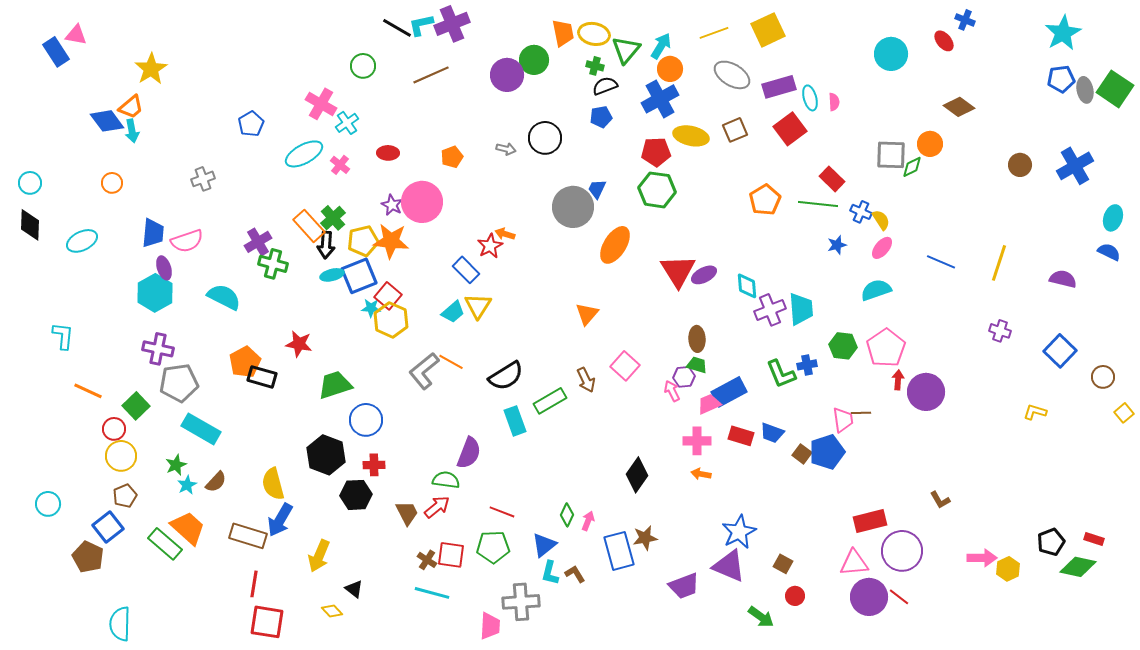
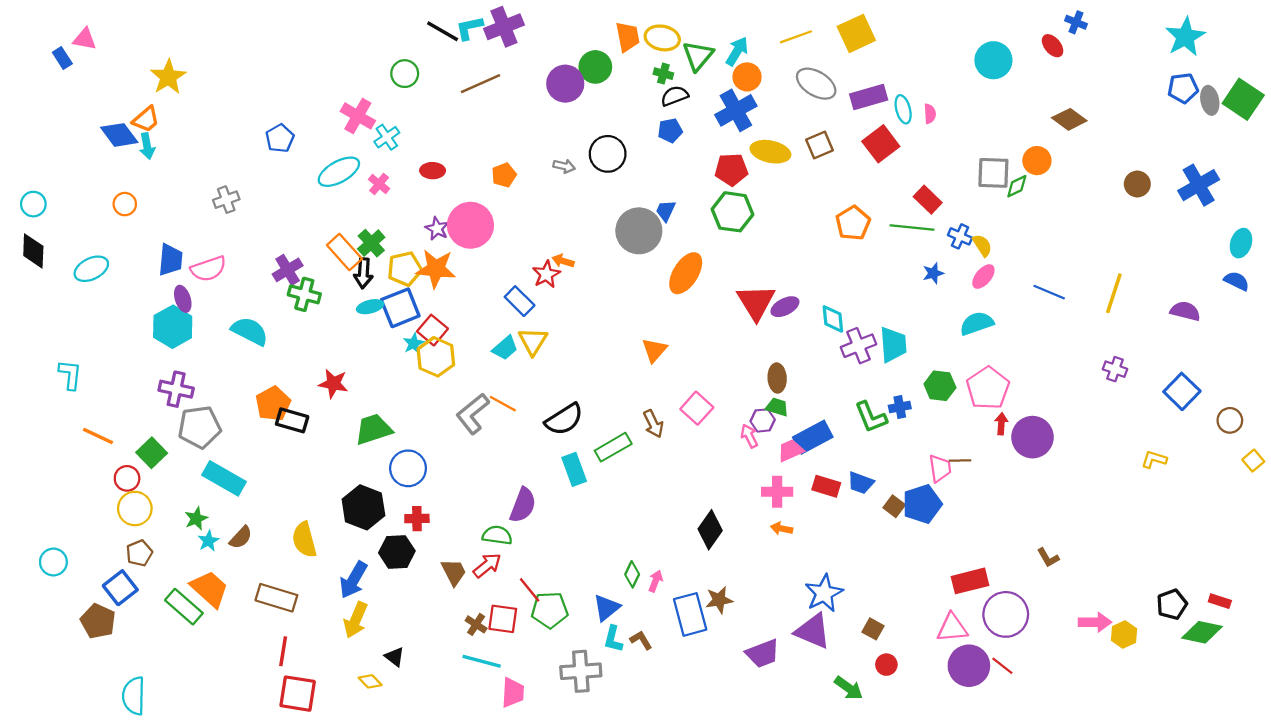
blue rectangle: (56, 52) -> (62, 58), size x0.7
cyan star: (371, 308) -> (414, 343), turned -30
red line: (502, 512) -> (530, 590), moved, turned 30
blue arrow: (280, 520) -> (353, 580), moved
pink trapezoid: (490, 626) -> (513, 692), moved

